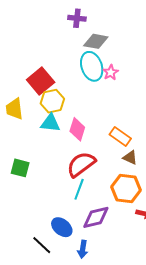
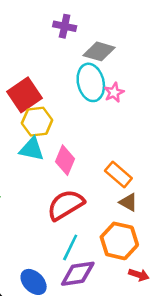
purple cross: (77, 18) -> (65, 26), moved
cyan line: (79, 189) -> (70, 247), moved

